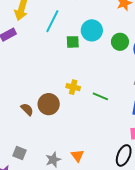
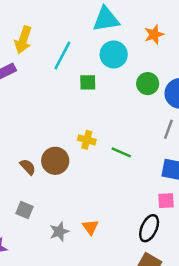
cyan circle: (92, 30) -> (114, 54), moved
gray square: (20, 153) -> (24, 210), moved

